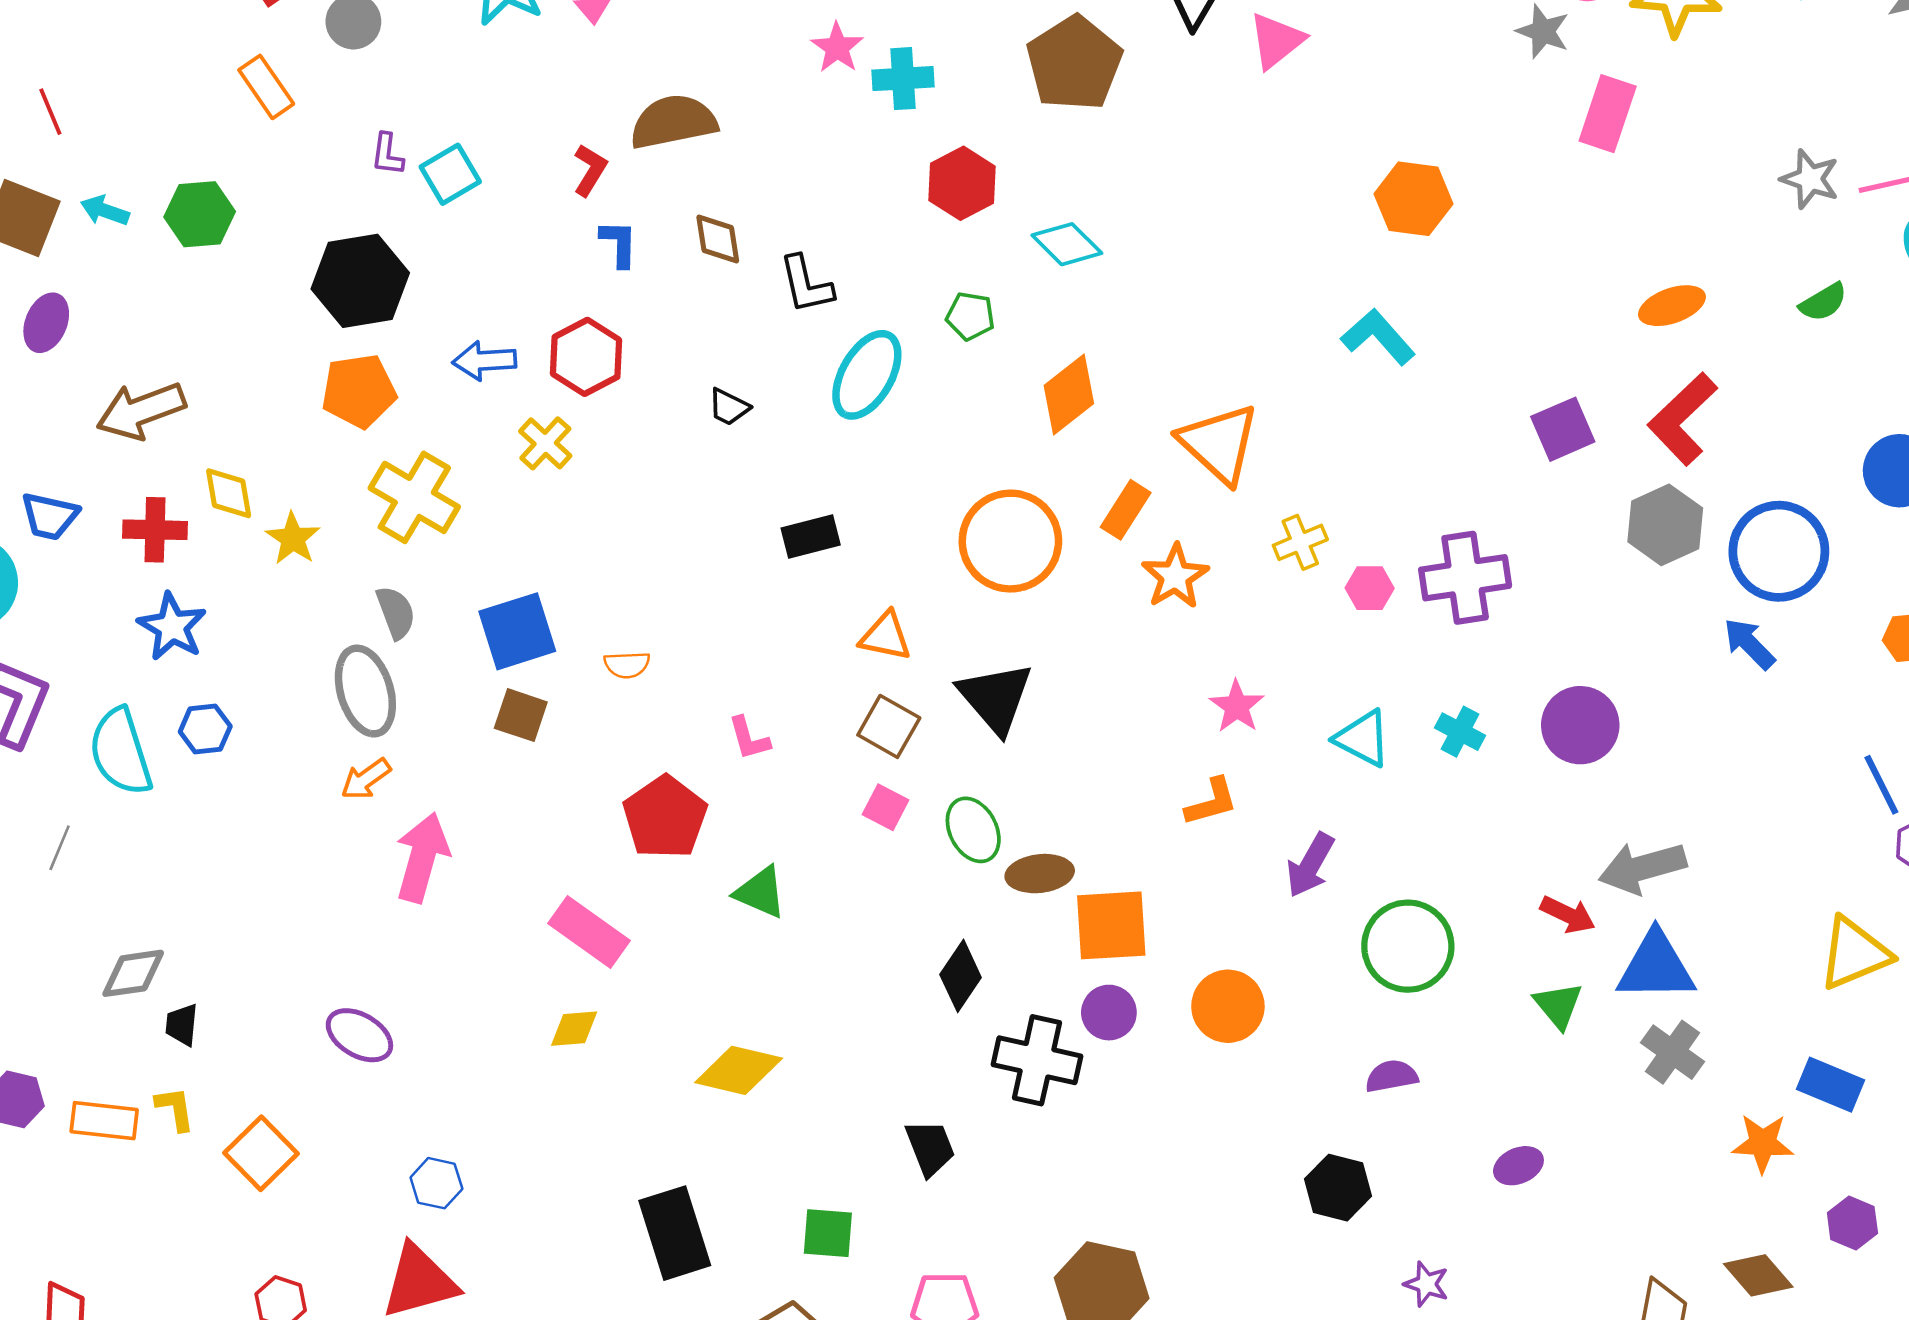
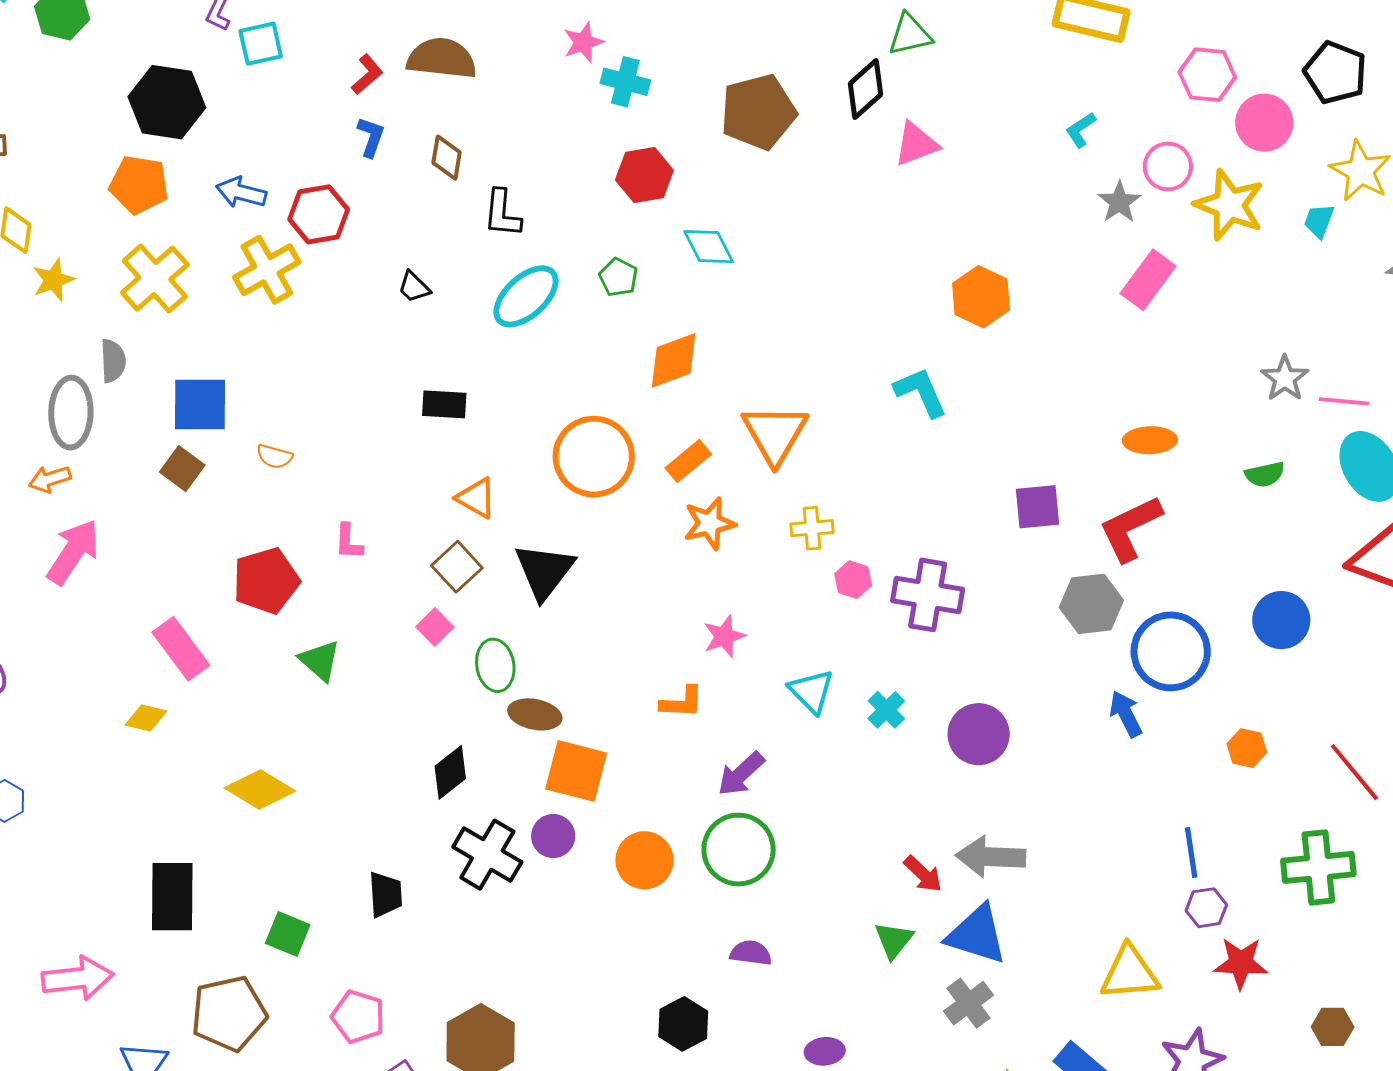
yellow cross: (545, 443) -> (267, 270), size x1.5
green circle: (1408, 946) -> (739, 850), moved

